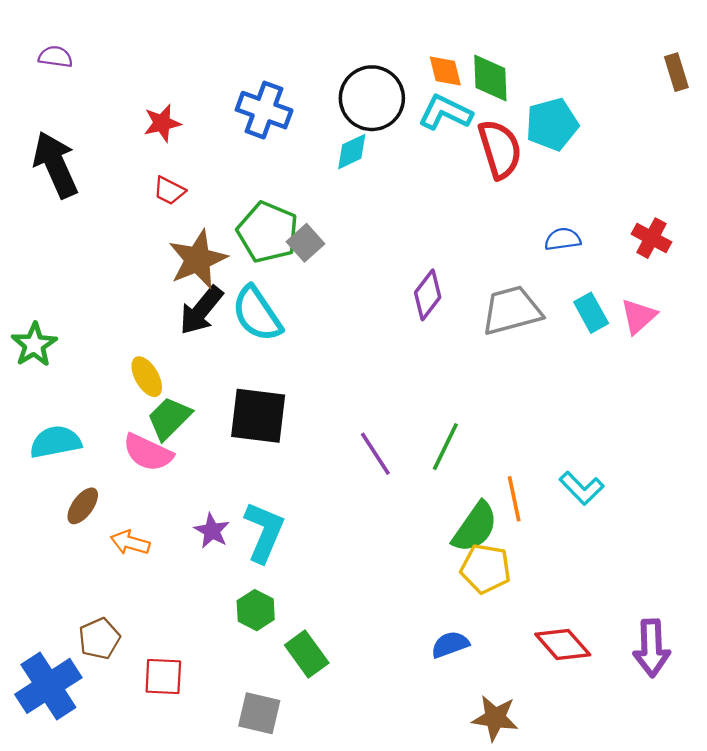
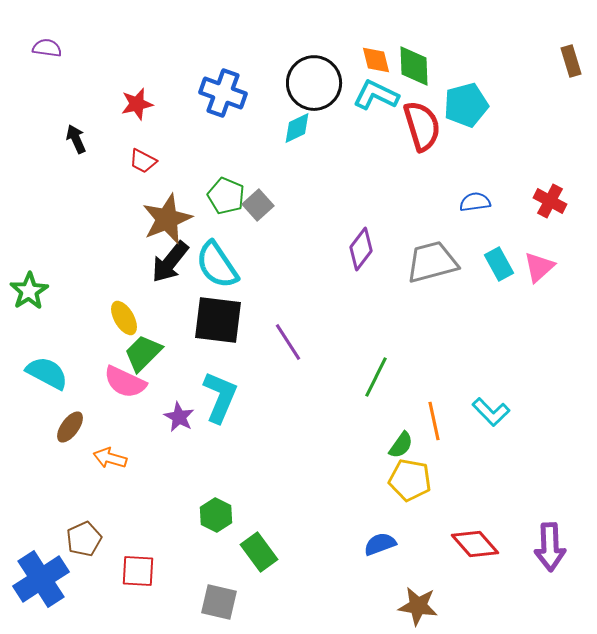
black arrow: (55, 165) -> (76, 139), moved, size x0.5
green pentagon: (268, 232) -> (226, 196), size x0.7
black square: (258, 416) -> (218, 320), moved
cyan semicircle: (55, 442) -> (47, 373), turned 39
purple line: (375, 454) -> (288, 342), moved
green semicircle: (475, 527) -> (401, 445), size x0.6
purple star: (212, 531) -> (179, 417), moved
cyan L-shape: (264, 532) -> (220, 397), moved

